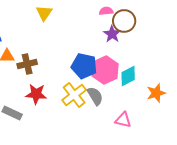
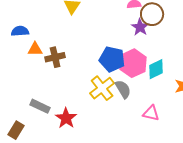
red star: (36, 94) -> (66, 118), moved, turned 30

